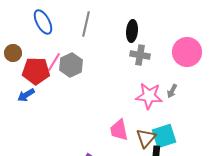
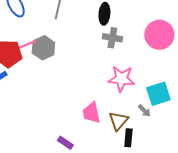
pink line: (54, 62) -> (26, 45), turned 36
gray arrow: (172, 91) -> (144, 111), moved, turned -72
cyan square: (164, 136) -> (158, 94), moved

